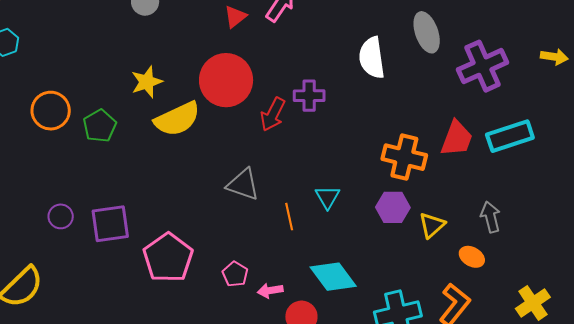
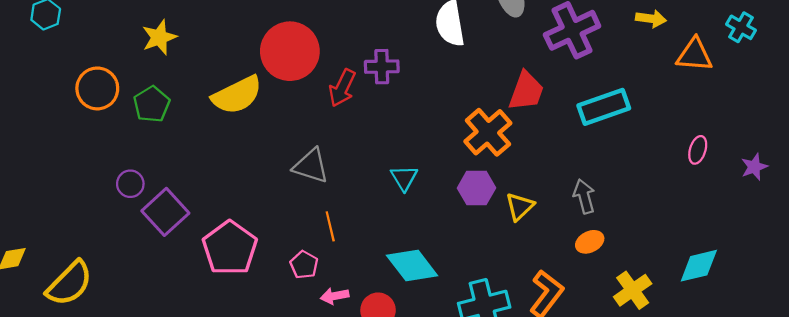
yellow star: (147, 82) -> (159, 37), moved
red trapezoid: (457, 139) -> (526, 91), moved
orange cross: (404, 157) -> (488, 132), turned 36
purple circle: (61, 216) -> (130, 184), moved
orange line: (289, 217) -> (330, 226), moved
purple square: (110, 224) -> (165, 212), turned -33
orange ellipse: (472, 257) -> (590, 242), moved, turned -55
pink arrow: (270, 291) -> (335, 296), moved

